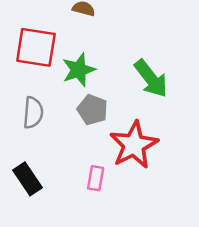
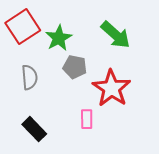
red square: (36, 47) -> (23, 27), turned -32

